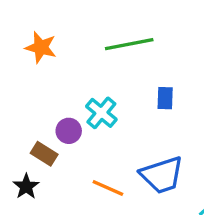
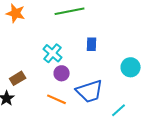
purple circle: (69, 131) -> (62, 73), moved
brown rectangle: (44, 154) -> (18, 78), turned -63

